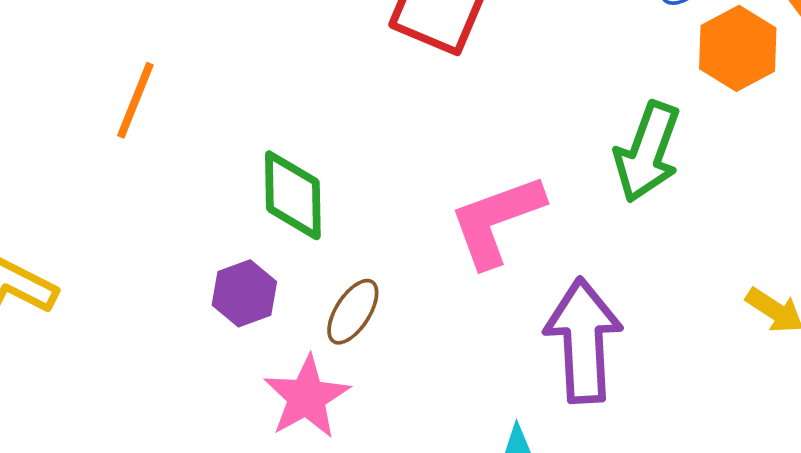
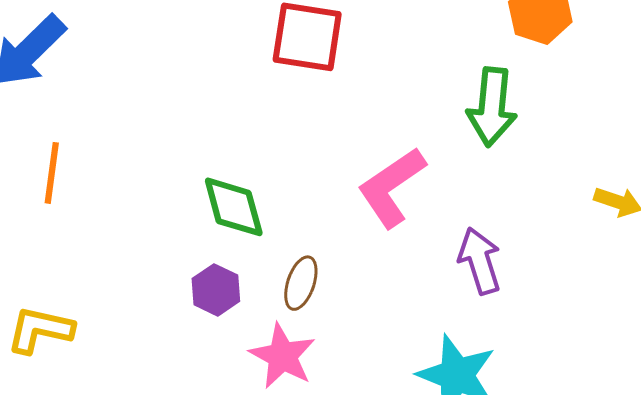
orange line: (135, 100) -> (52, 173), moved
purple arrow: (583, 341) -> (480, 261), size x0.7

